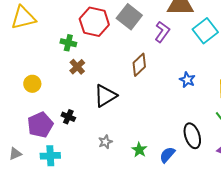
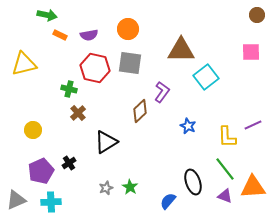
gray square: (129, 17) -> (130, 63), turned -30
purple L-shape: (162, 32) -> (162, 92), moved
black cross: (68, 117) -> (69, 163), turned 32
green star: (139, 150) -> (130, 187), moved
gray triangle: (15, 154) -> (16, 200), size x1.5

